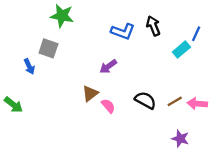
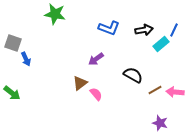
black arrow: (153, 26) -> (144, 30), moved, turned 102
gray square: (48, 48) -> (13, 43), moved
black semicircle: (145, 100) -> (133, 75), moved

